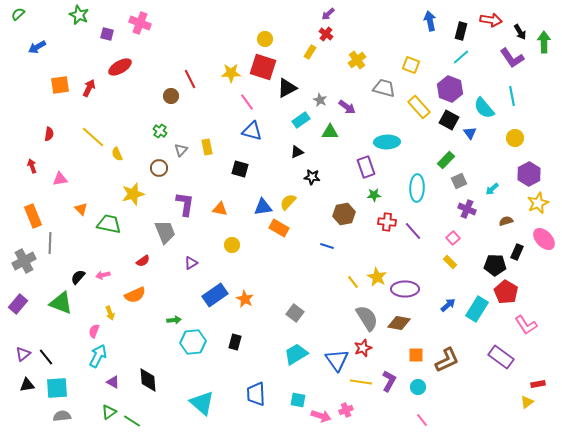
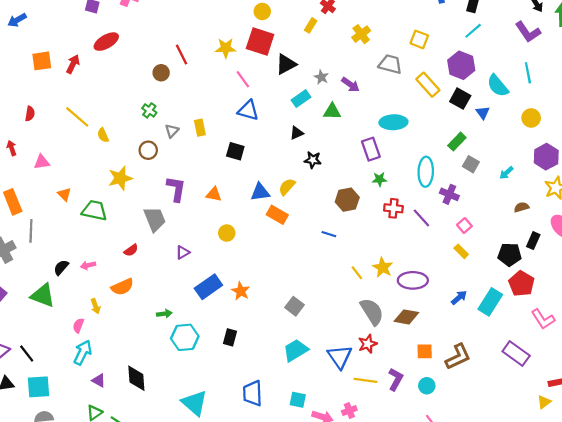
gray square: (459, 181) -> (471, 164), turned -35
purple cross: (467, 209) -> (449, 194), moved

